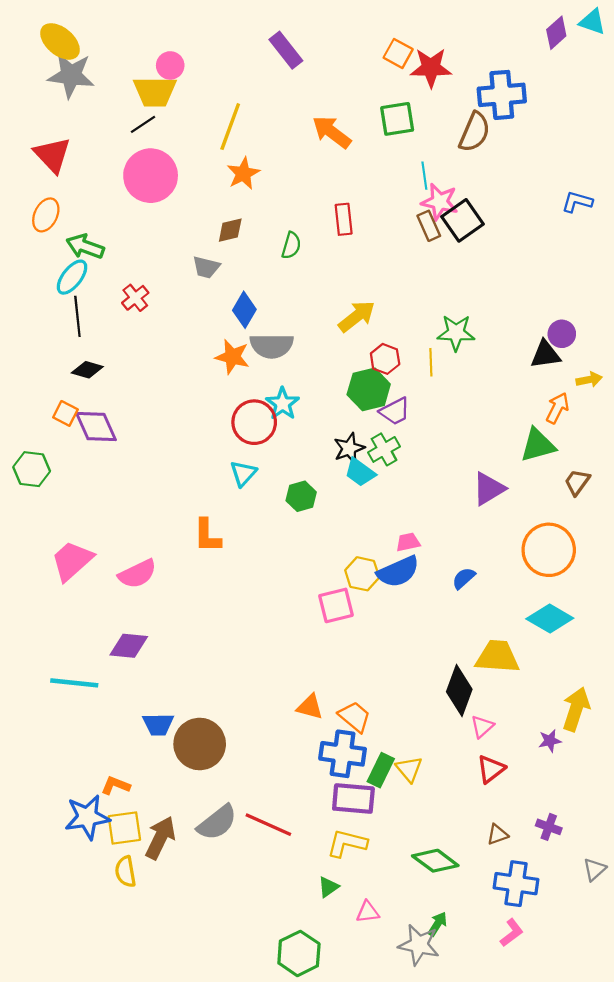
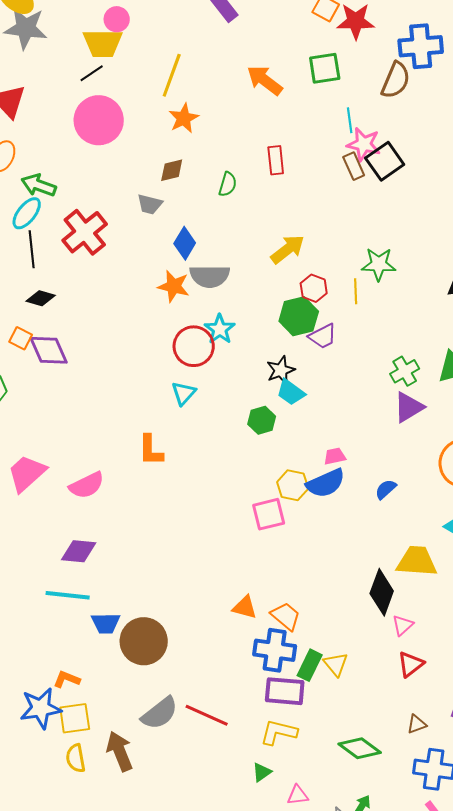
red cross: (135, 298) -> (85, 232), size x1.8
green cross: (384, 449) -> (405, 371), moved
green hexagon: (301, 496) -> (262, 420), moved
cyan line: (74, 683) -> (68, 595), moved
brown arrow: (160, 838) -> (120, 751), moved, turned -48

